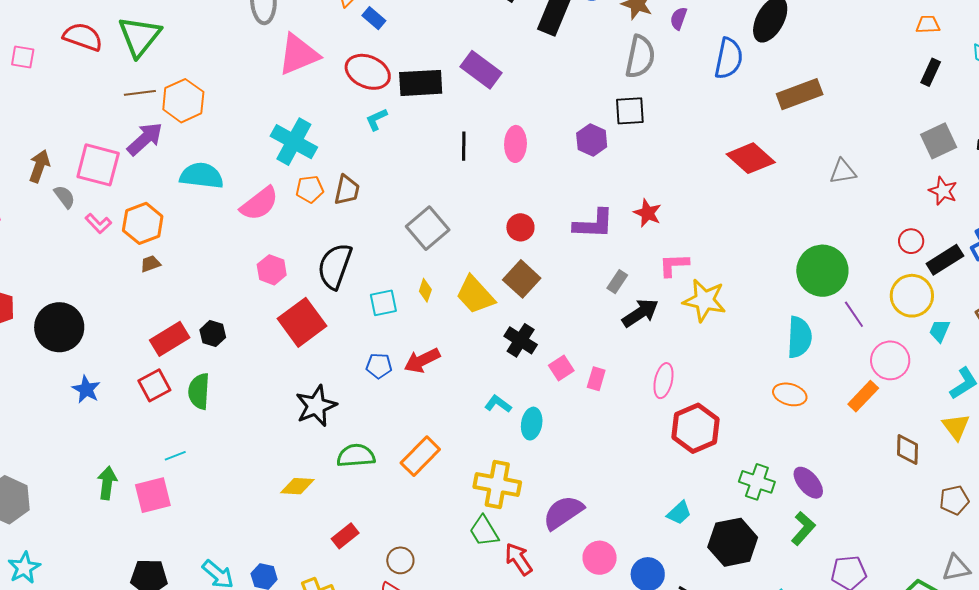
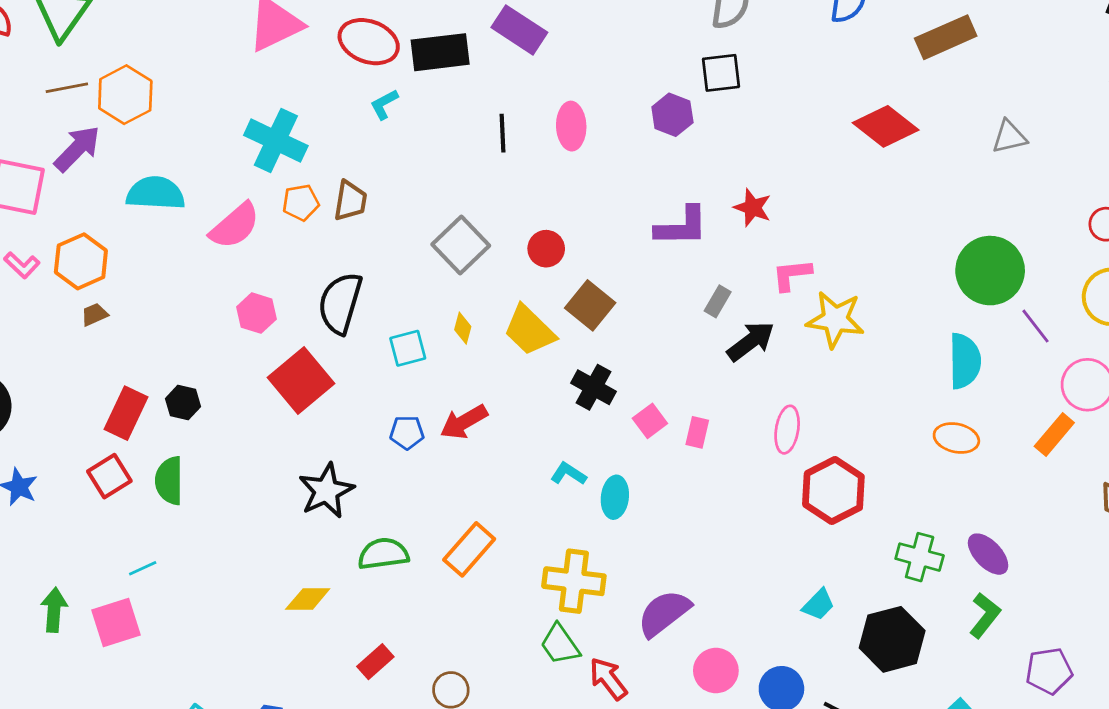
red circle: (520, 227) -> (546, 249), moved
red rectangle: (170, 339) -> (126, 413), turned -30

